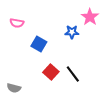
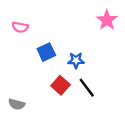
blue star: (72, 32) -> (76, 60), moved
blue square: (39, 44) -> (46, 52), turned 35

